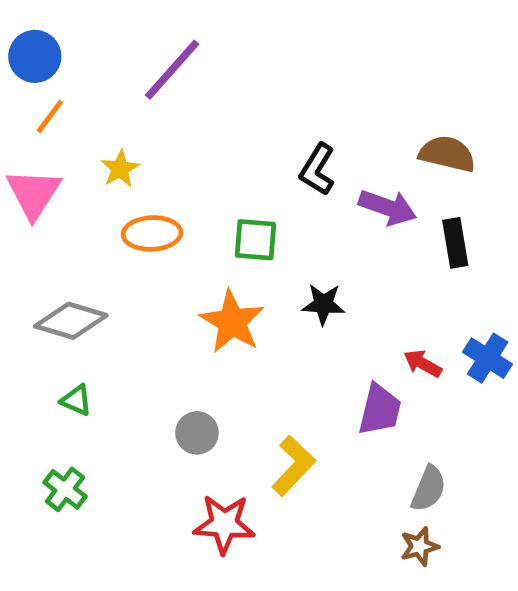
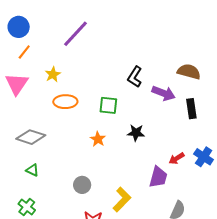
orange star: (232, 322) -> (98, 139), size x0.6
red arrow: (423, 363) -> (177, 158), turned -63

